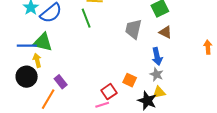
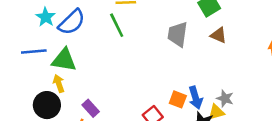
blue line: (27, 46) -> (34, 51), moved
blue arrow: (157, 56) -> (196, 98), moved
gray star: (157, 74) -> (225, 98), moved

